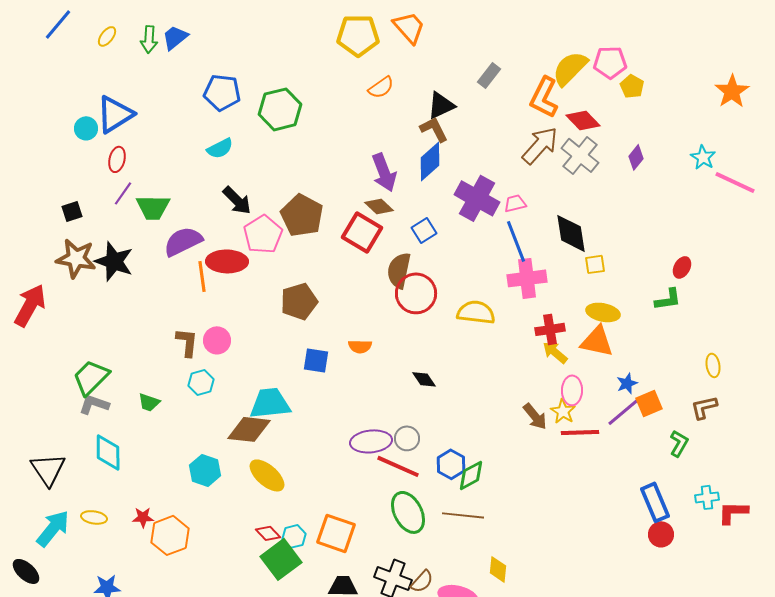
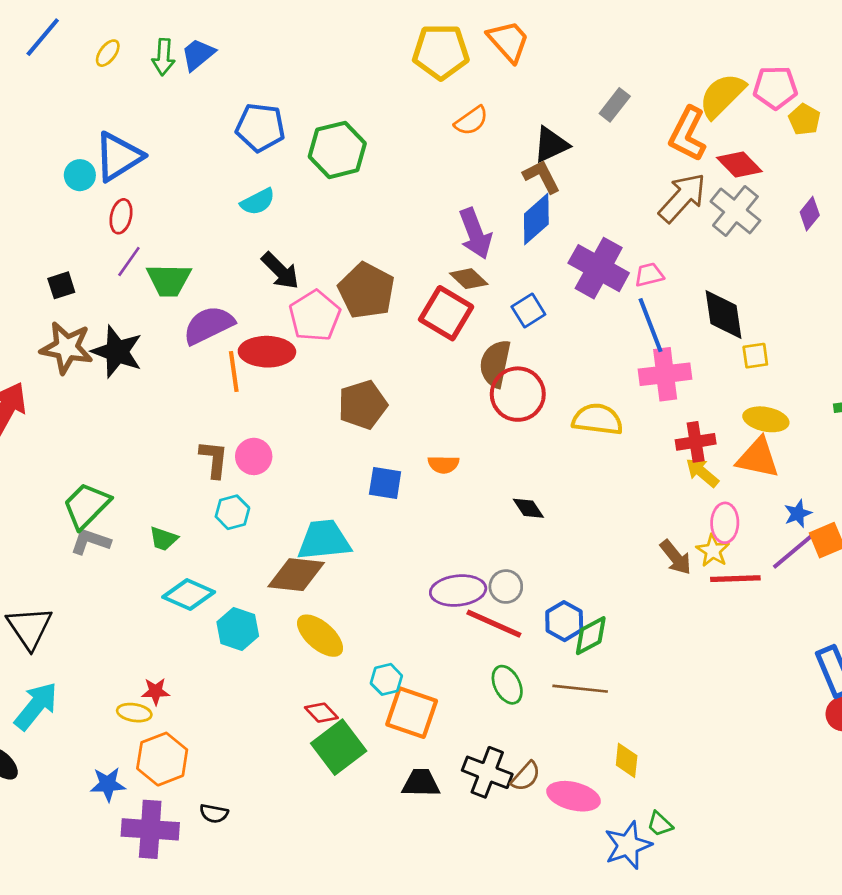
cyan diamond: (108, 452) -> (189, 594), moved, turned -66
green ellipse: (408, 512) -> (507, 685), size x0.7
yellow ellipse: (94, 517) -> (134, 713), moved
orange hexagon: (170, 535) -> (162, 759), moved
cyan hexagon: (294, 536) -> (386, 679), moved

